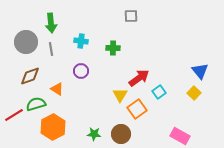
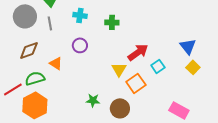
blue triangle: (200, 71) -> (188, 46), moved
orange hexagon: (53, 127) -> (35, 105), moved
green star: (94, 134) -> (93, 100), moved

